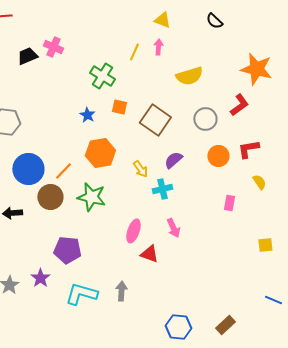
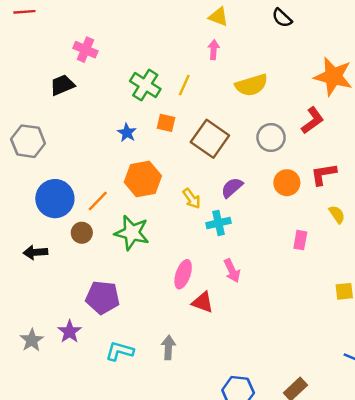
yellow line: (134, 52) -> (184, 85), moved
black trapezoid: (27, 56) -> (62, 85), moved
brown circle: (50, 197) -> (82, 233), size x0.7
cyan L-shape: (81, 294) -> (120, 351), size x0.7

